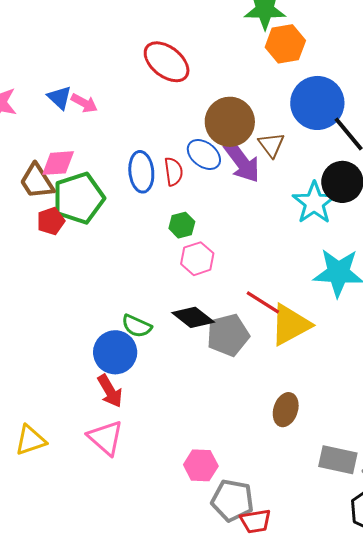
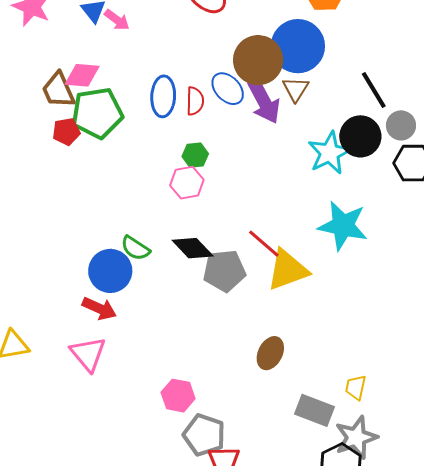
blue circle: (317, 103) -> (298, 46), moved
pink hexagon: (197, 259) -> (187, 183), moved
red arrow: (110, 391) -> (99, 308), turned -44

